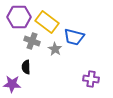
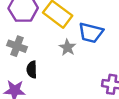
gray cross: (32, 41) -> (17, 46), moved

